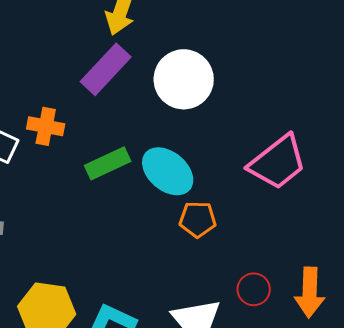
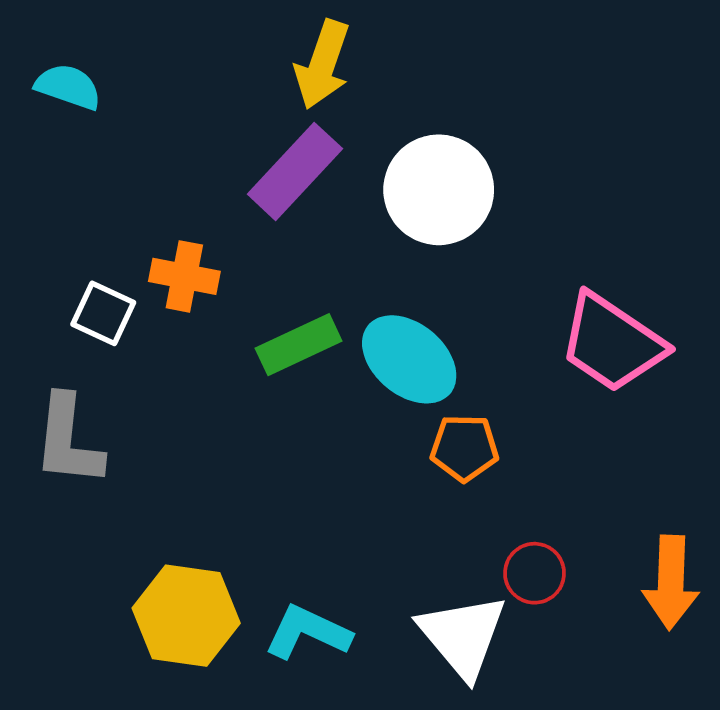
pink trapezoid: (278, 162) -> (612, 343), turned 72
red circle: (254, 289) -> (535, 573), moved

